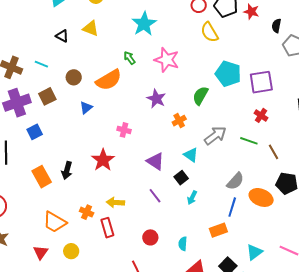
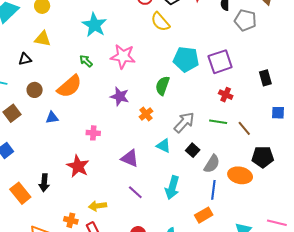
black triangle: (62, 36) -> (25, 59), moved, turned -32
blue triangle: (86, 108) -> (52, 118), turned 40
black square: (181, 178) -> (193, 150), moved
cyan arrow: (192, 198) -> (172, 188), size x1.6

